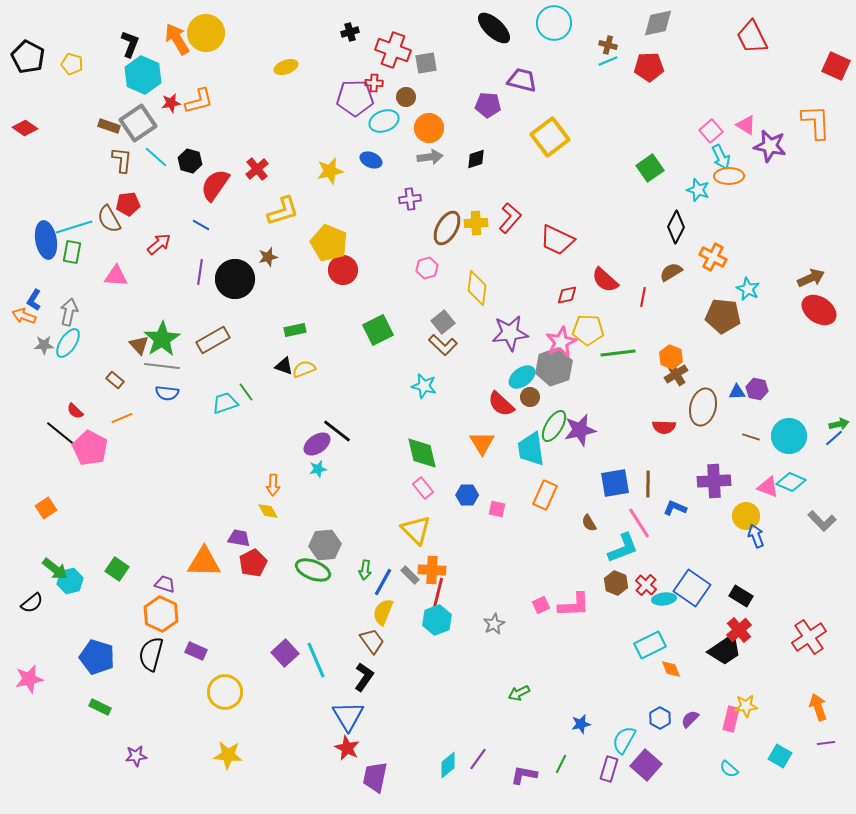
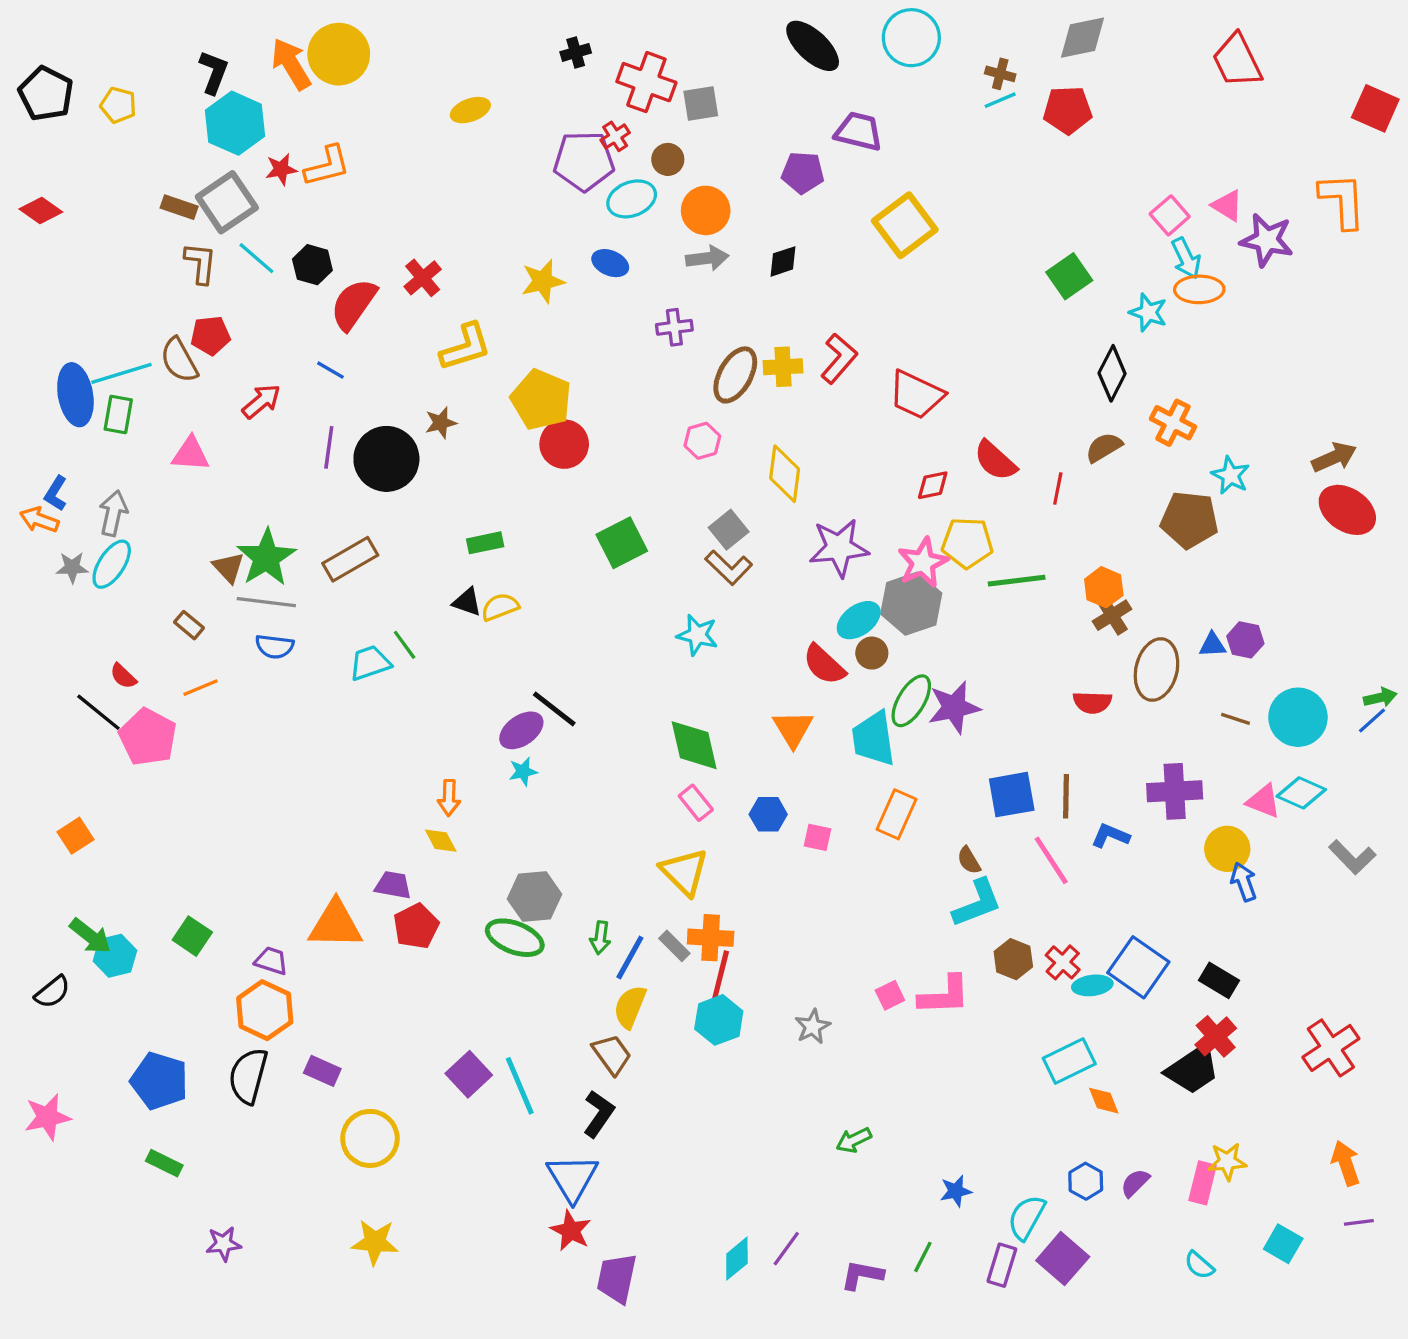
red cross: (374, 83) -> (615, 136), turned -36
cyan L-shape: (623, 548) -> (977, 903), moved

